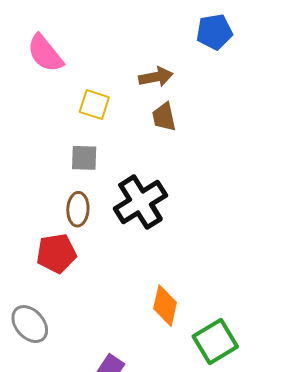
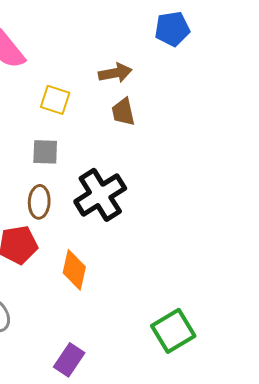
orange diamond: (165, 306) -> (74, 270), moved

